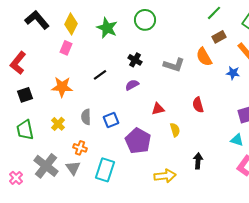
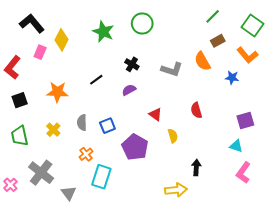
yellow diamond: (71, 24) -> (61, 40), moved
pink rectangle: (66, 48) -> (40, 52), moved
red triangle: (158, 109) -> (155, 114), turned 48
orange cross: (80, 148) -> (86, 154), moved, turned 32
gray triangle: (73, 168) -> (69, 193), moved
yellow arrow: (165, 176) -> (176, 190), moved

